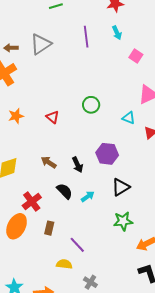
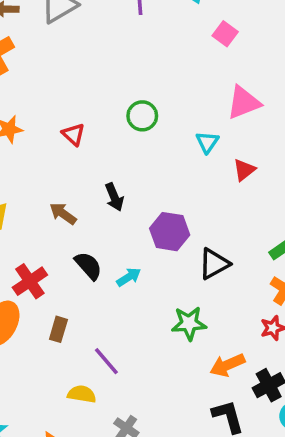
cyan triangle: (129, 118) -> (207, 142), turned 40
purple hexagon: (107, 154) -> (170, 232), moved
black arrow: (77, 165) -> (114, 197), moved
black triangle: (121, 187) -> (214, 264), moved

